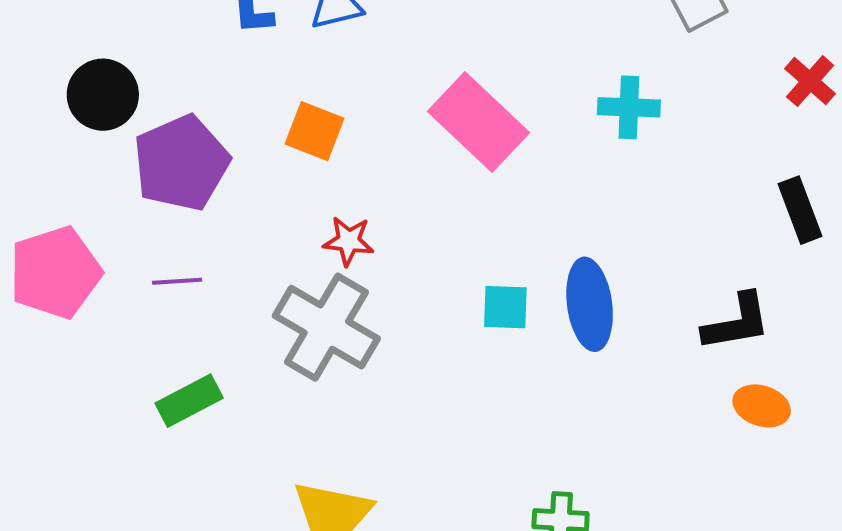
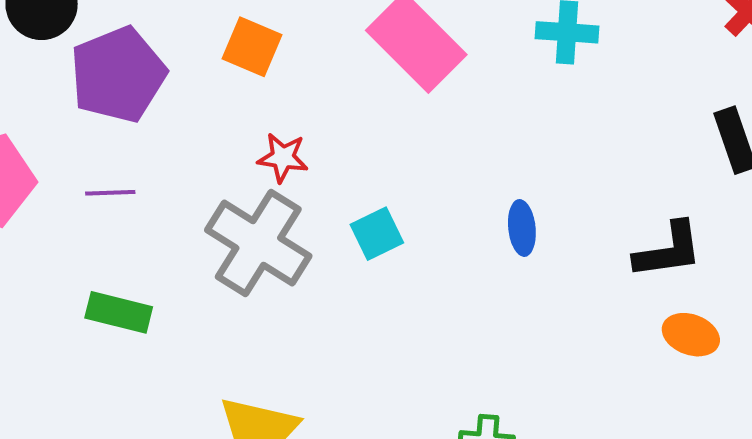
blue ellipse: (590, 304) -> (522, 228), size x0.6
cyan square: (505, 307) -> (377, 234), moved, turned -30
green rectangle: (189, 401) -> (119, 312), turned 40

